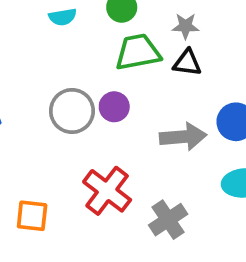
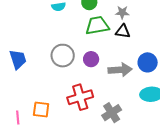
purple circle: (114, 107) -> (91, 59), moved
red cross: (107, 191) -> (80, 97), turned 35

